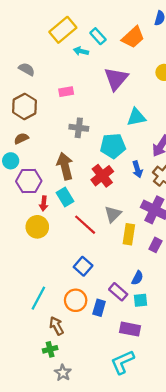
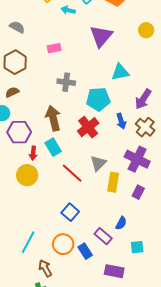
cyan square: (141, 300) -> (137, 247), moved
blue rectangle: (99, 308) -> (85, 251), turned -49

